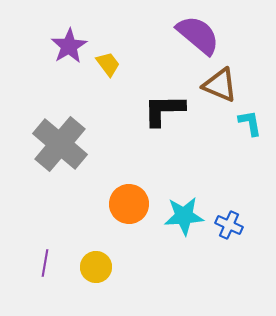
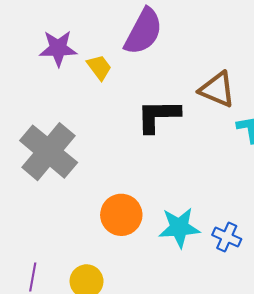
purple semicircle: (198, 35) -> (143, 31), moved, turned 78
purple star: (69, 46) -> (58, 48), turned 30

